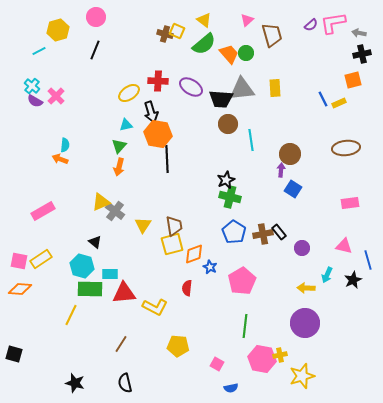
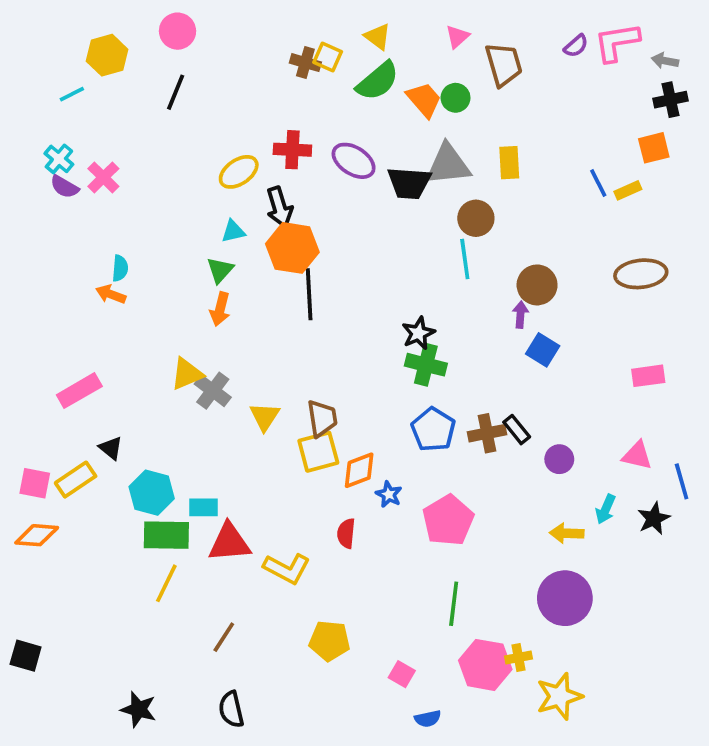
brown circle: (228, 124) -> (476, 218), moved
black triangle: (95, 242) -> (111, 448), moved
yellow line: (71, 315) -> (166, 583), moved

